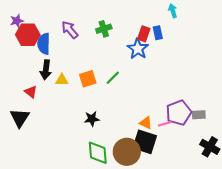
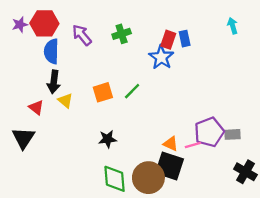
cyan arrow: (173, 11) -> (233, 26), moved
red hexagon: (28, 35) -> (44, 23), moved
yellow triangle: (62, 80) -> (65, 100), moved, turned 40

